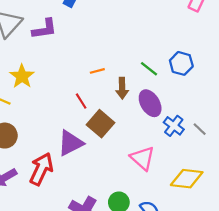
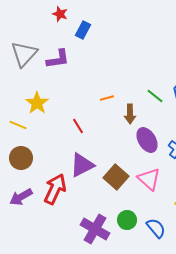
red line: (81, 101) -> (78, 126), moved
purple ellipse: (150, 103) -> (147, 140), moved
brown square: (101, 124) -> (116, 177), moved

